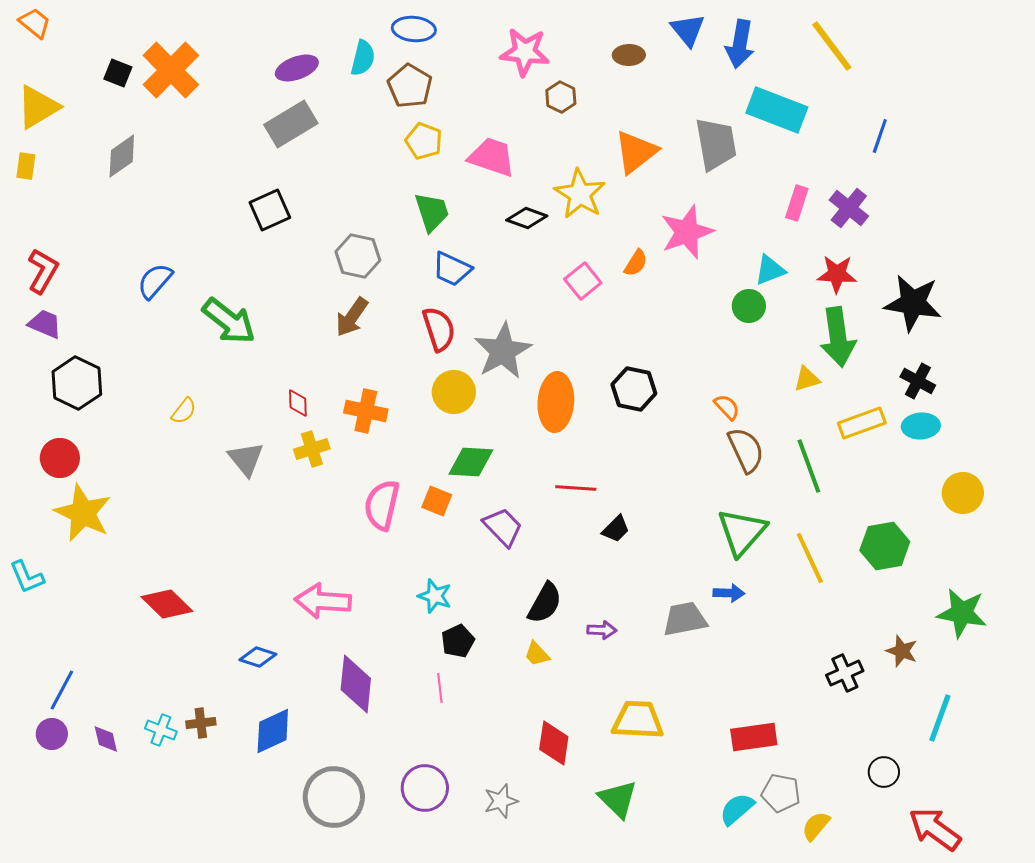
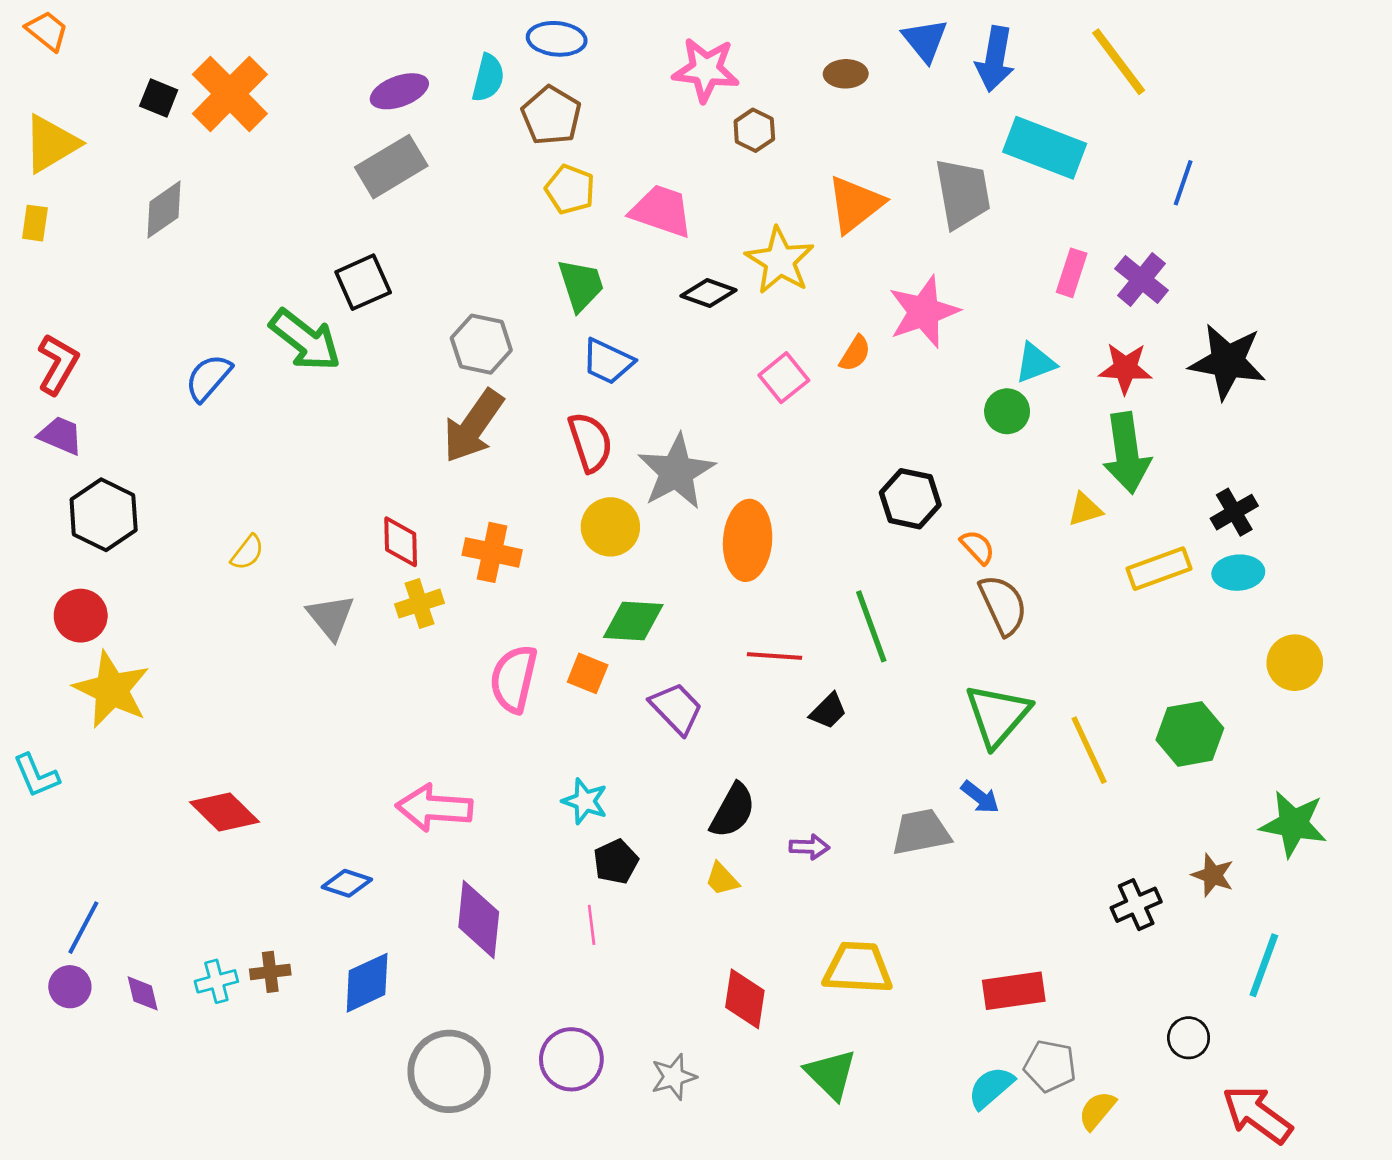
black star: (913, 303) -> (1228, 362), moved
brown arrow: (352, 317) -> (473, 426), size x1.4
green arrow: (229, 321) -> (305, 340), moved
black cross: (918, 381) -> (1234, 512), turned 32
black hexagon: (634, 389) -> (910, 499), moved
red diamond: (298, 403) -> (401, 542), size x1.4
green line: (809, 466) -> (871, 626), moved
blue arrow: (729, 593) -> (980, 797), turned 36
cyan cross: (161, 730) -> (216, 981), turned -36

